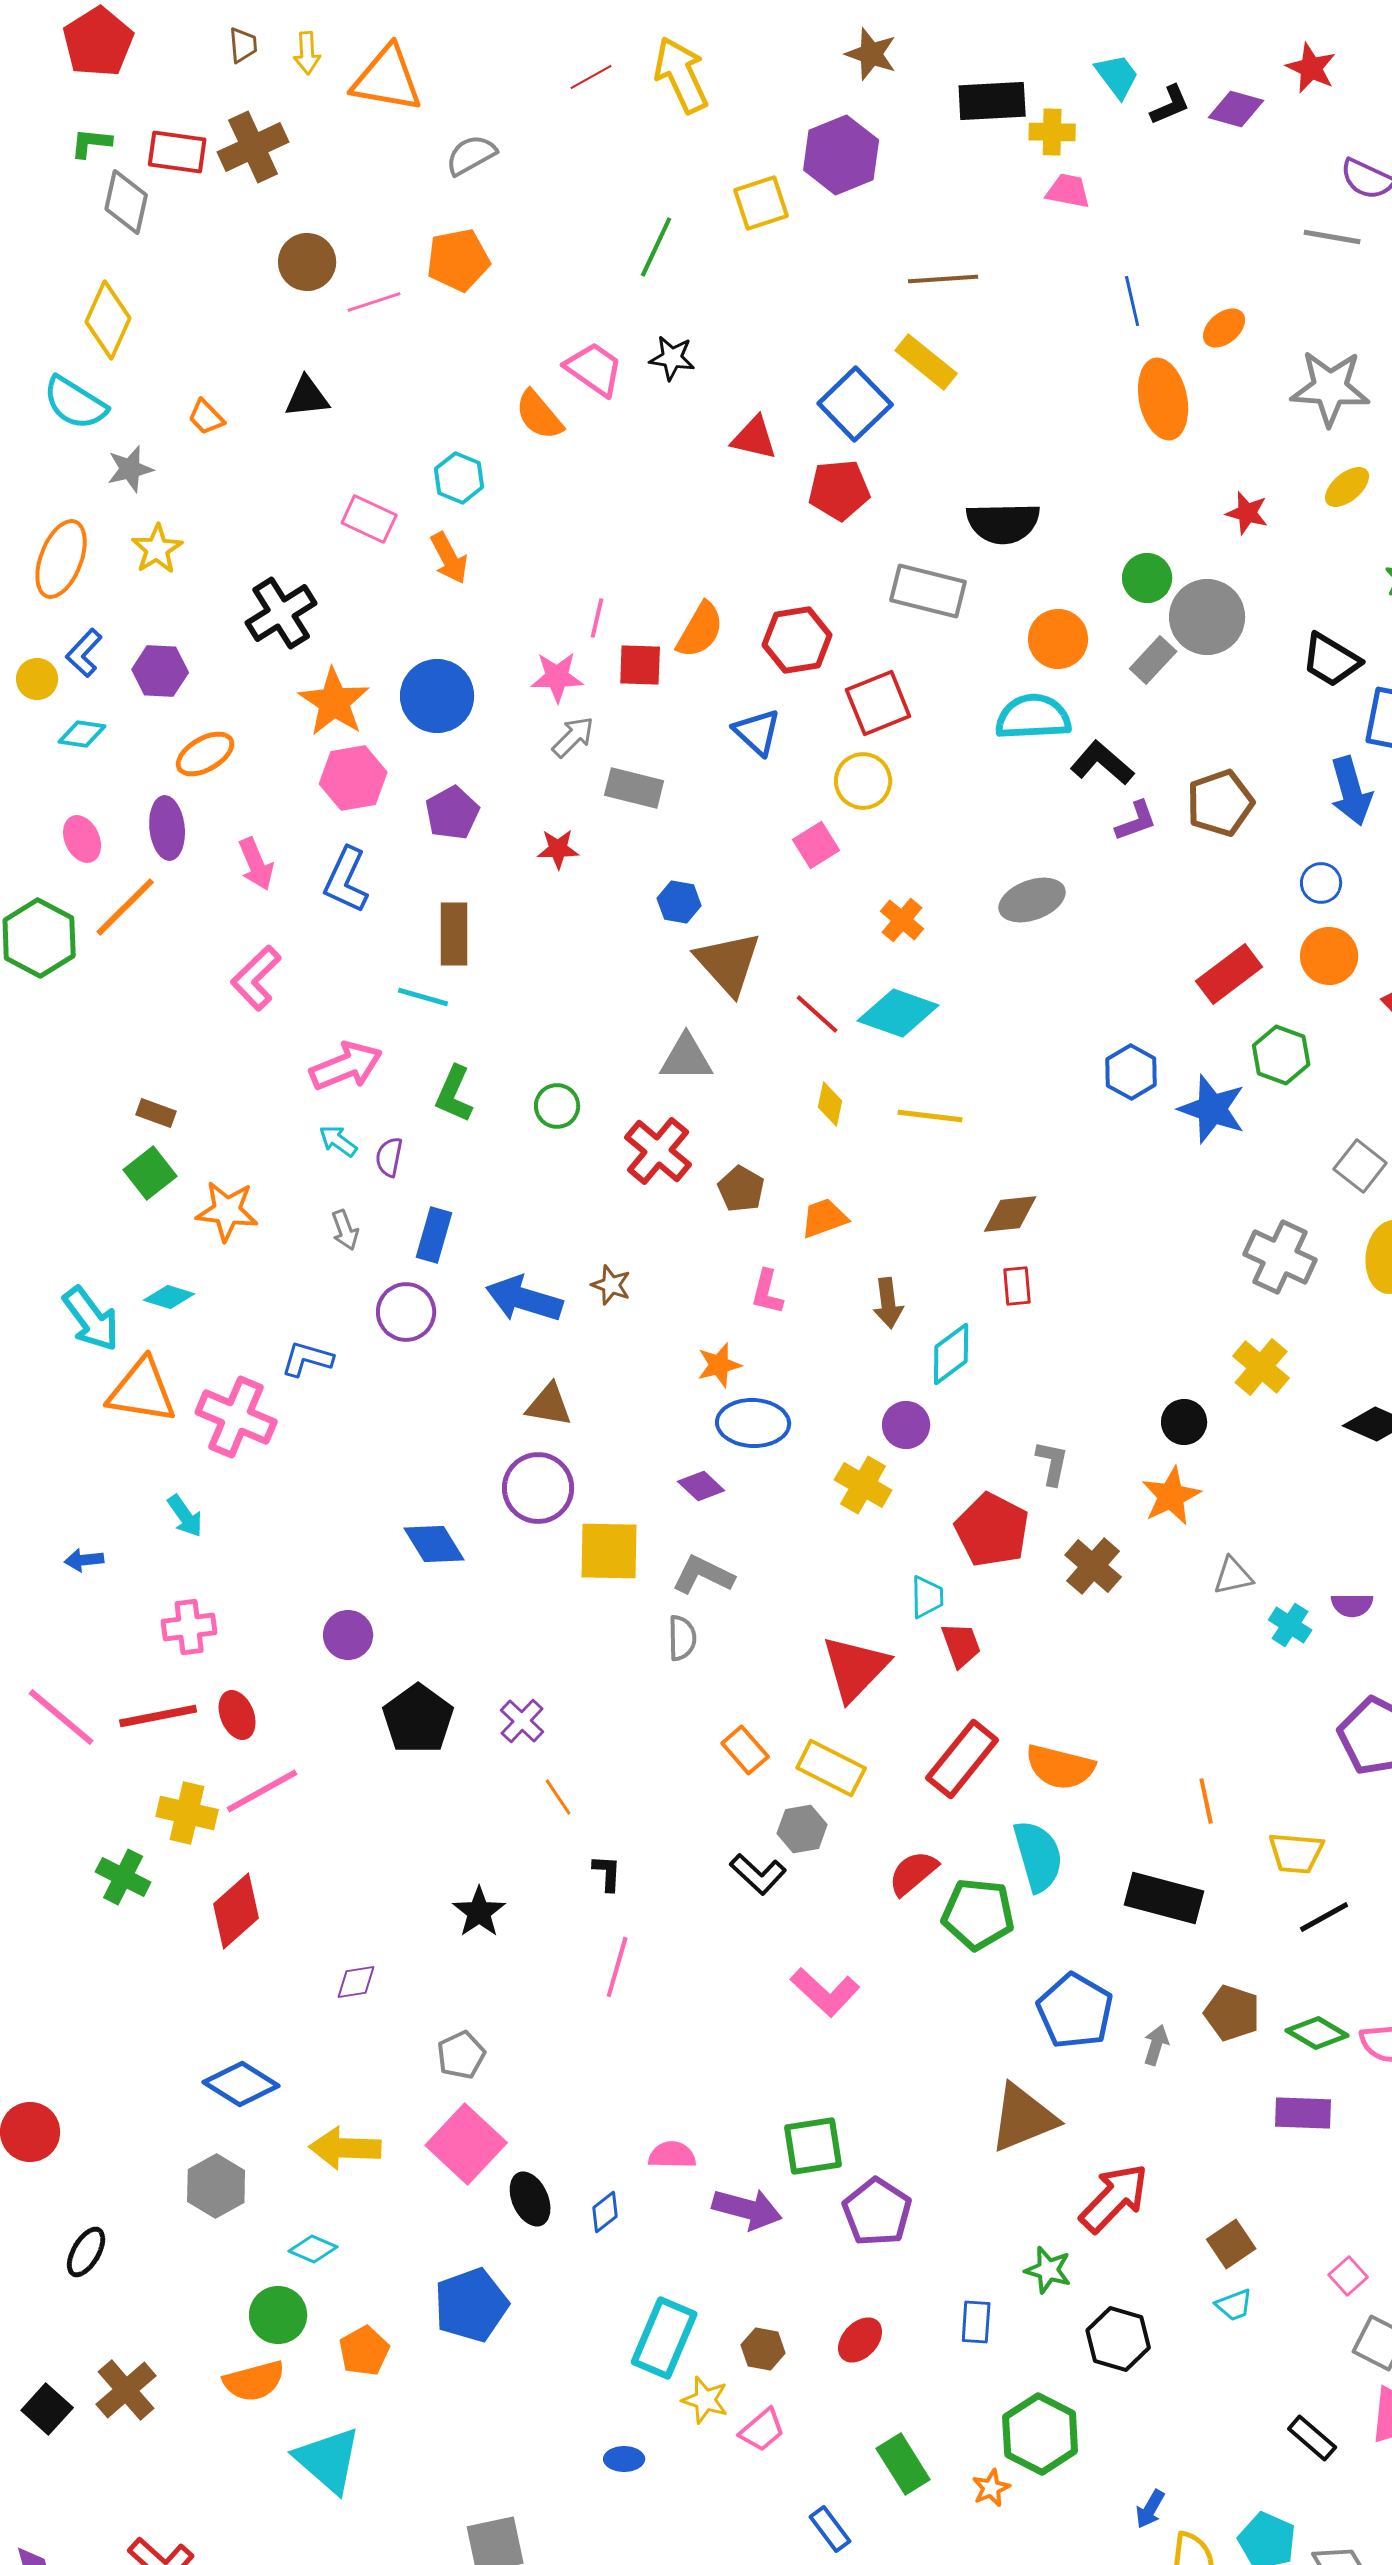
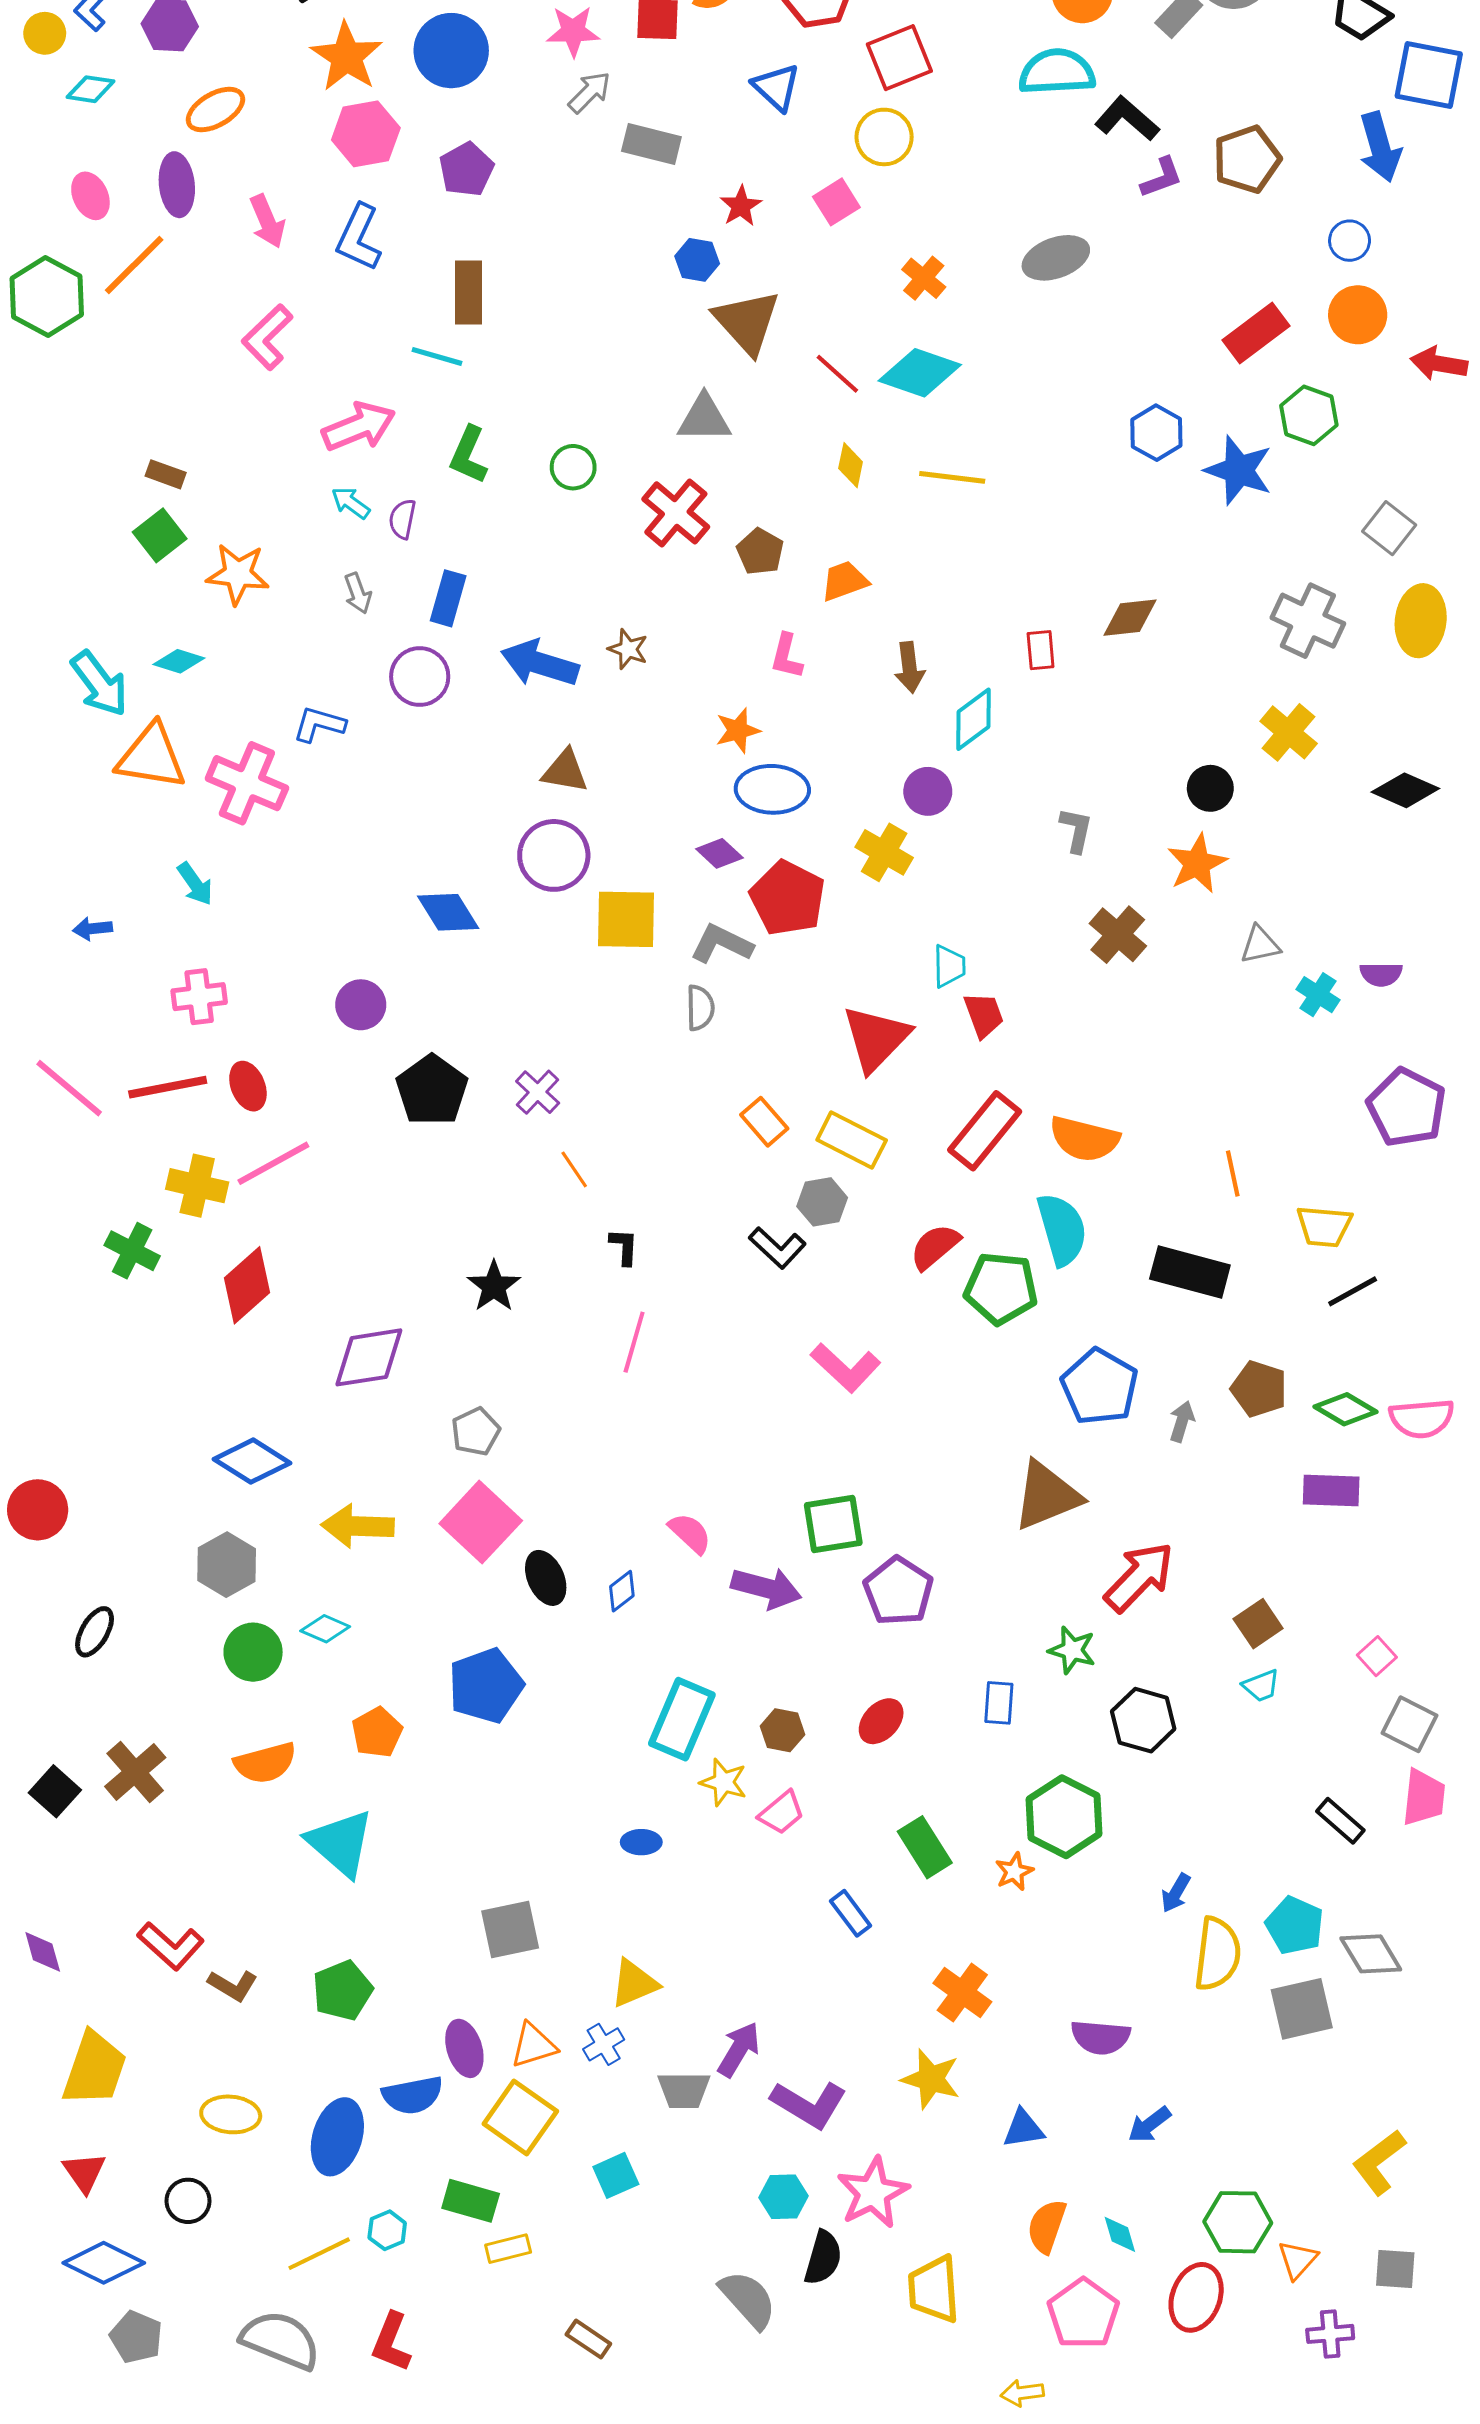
red star: (558, 849) -> (741, 206), moved, turned -30
brown diamond: (1010, 1214) -> (1130, 618), moved
red pentagon: (992, 1530) -> (788, 898), moved
purple diamond: (356, 1982) -> (369, 1357), size x1.8
pink semicircle: (672, 2155) -> (690, 1533), turned 42
green circle: (278, 2315) -> (253, 1652), moved

